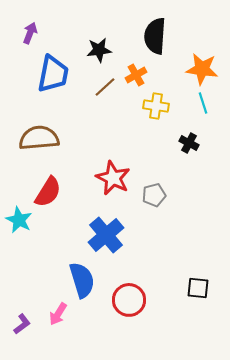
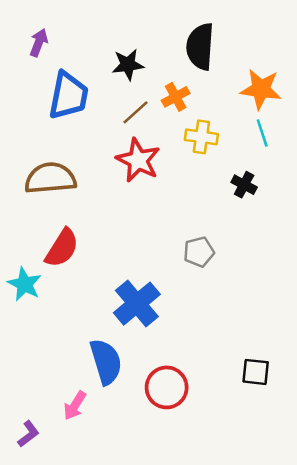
red star: (113, 178) -> (138, 160), moved
purple L-shape: (22, 324) -> (28, 434), moved

